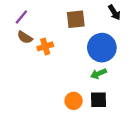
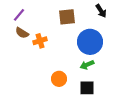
orange circle: (74, 101) -> (59, 79), moved

